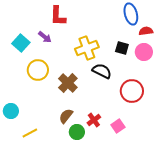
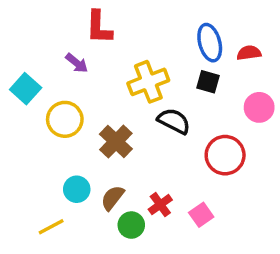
blue ellipse: (131, 14) -> (210, 43), moved
cyan square: (21, 43) -> (26, 89), moved
pink circle: (144, 52) -> (259, 107), moved
cyan circle: (11, 111) -> (77, 189), moved

